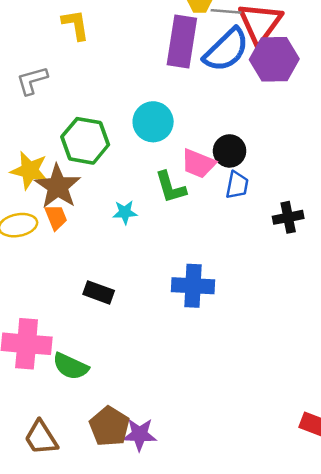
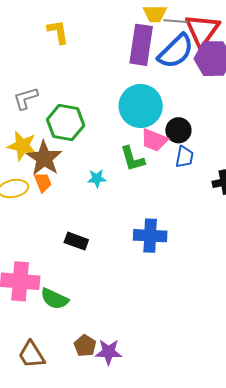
gray L-shape: (32, 80) -> (26, 98), moved
cyan circle: (153, 122) -> (141, 106), moved, size x1.4
brown pentagon: (109, 426) -> (85, 346), size x0.7

